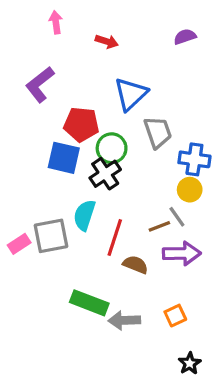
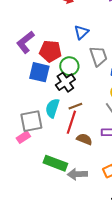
purple L-shape: (40, 84) -> (25, 42), moved
blue triangle: (131, 94) -> (81, 32), size x0.7
brown line: (159, 226) -> (75, 106), moved
pink rectangle: (19, 244) -> (23, 137), moved

